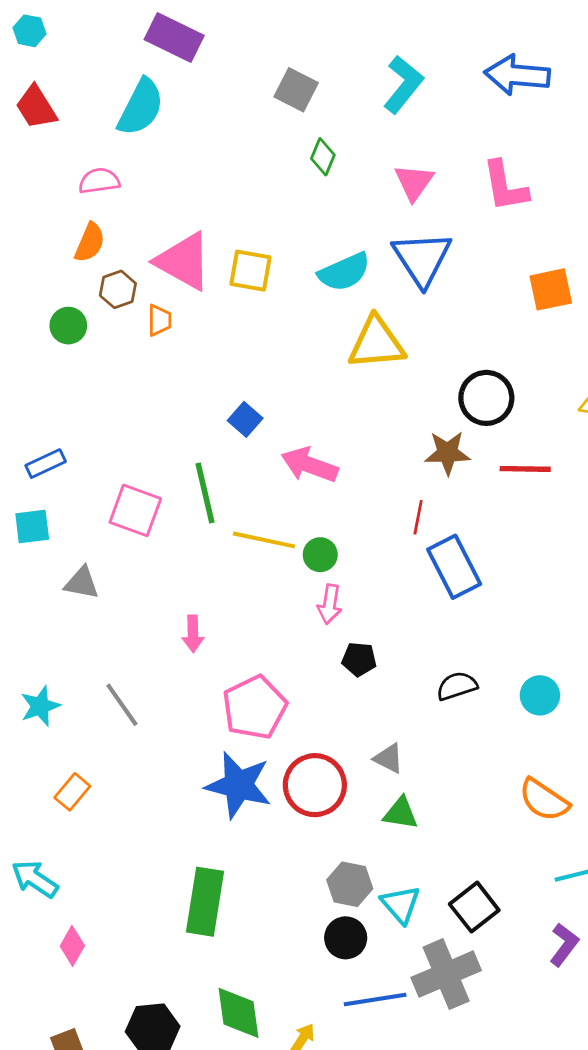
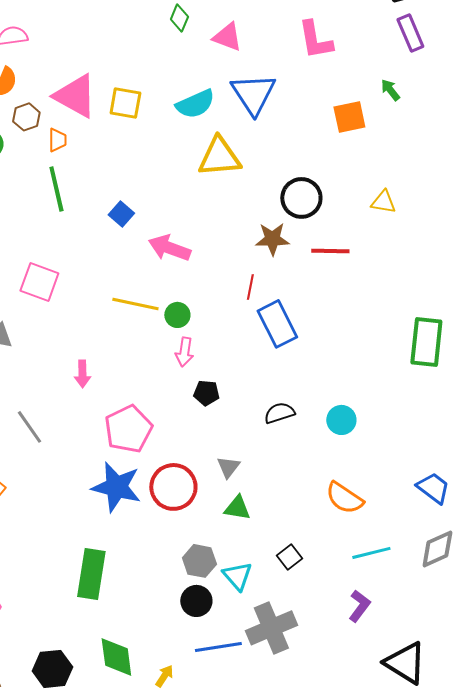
pink triangle: (414, 182) -> (227, 37), moved, turned -44
green line: (205, 493) -> (56, 189), moved
gray triangle: (389, 758) -> (228, 467), turned 40
black square: (474, 907) -> (289, 557), moved, size x0.7

